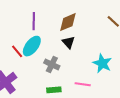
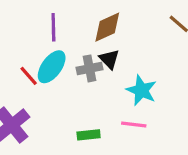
cyan star: (102, 63) -> (141, 90), moved
gray cross: (52, 64) -> (89, 68), moved, turned -35

